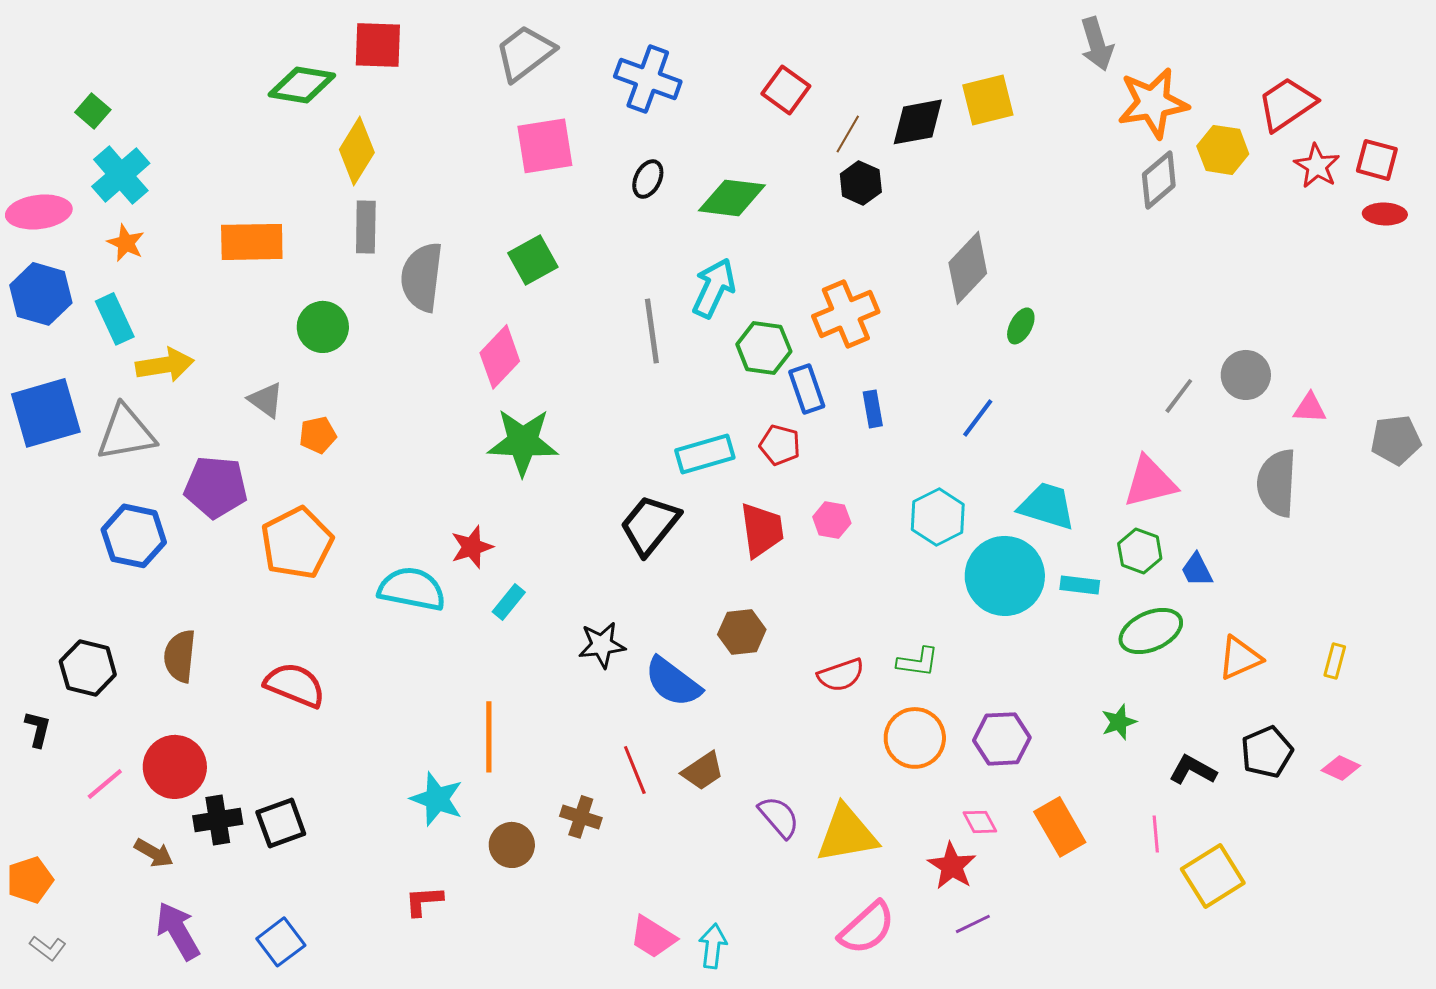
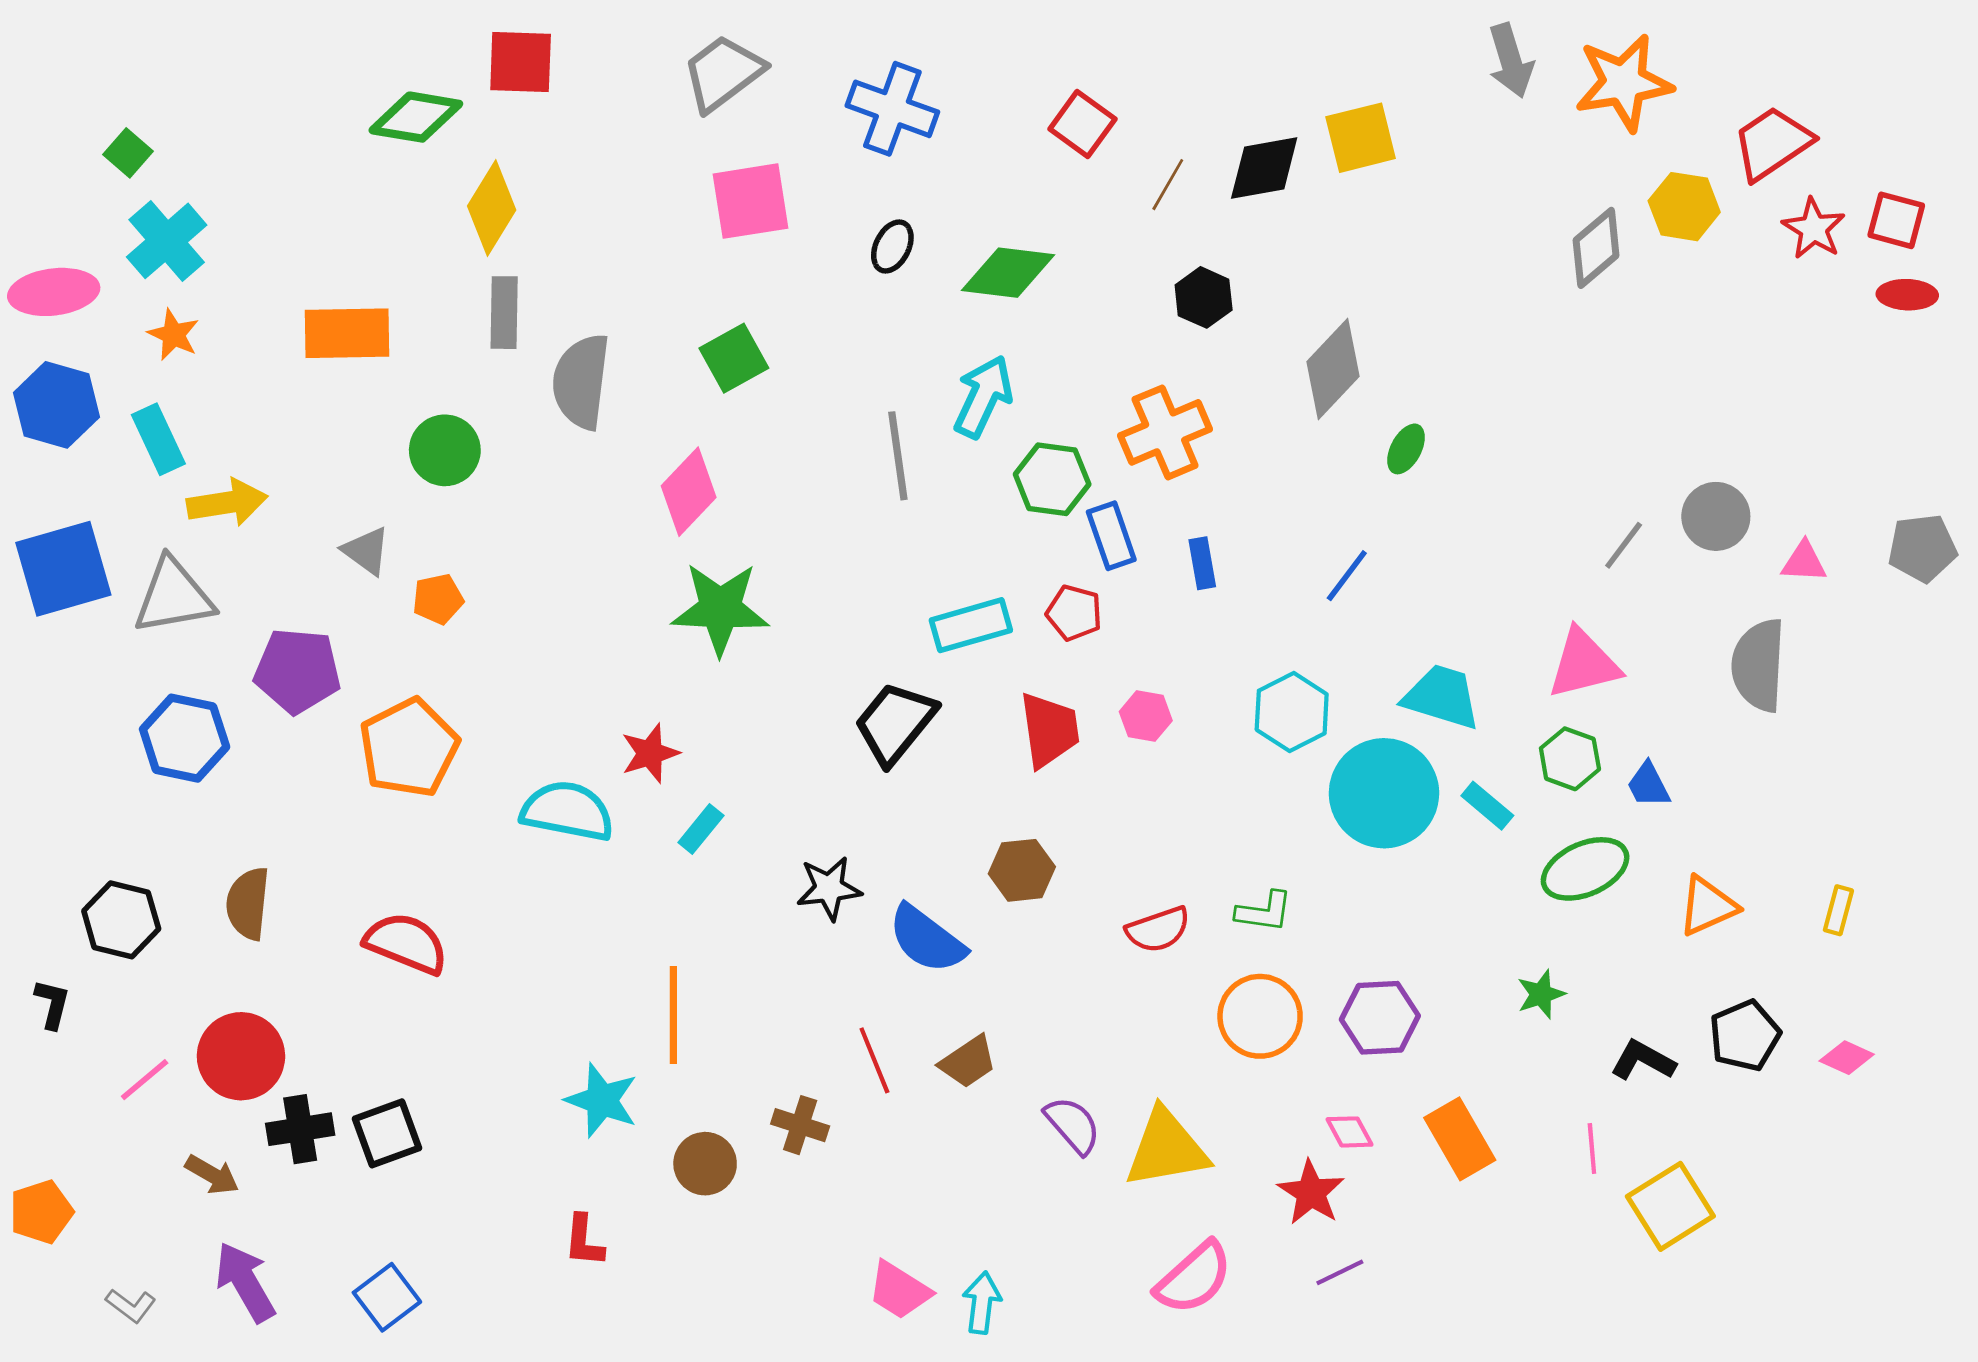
orange star: (1153, 103) -> (1624, 83), moved
black hexagon: (861, 183) -> (1204, 297), moved
gray pentagon: (1396, 440) -> (1922, 548), moved
cyan rectangle: (1080, 585) -> (1487, 806), turned 33
red L-shape: (424, 901) -> (584, 1241), turned -81
gray L-shape: (48, 948) -> (131, 1305), moved

